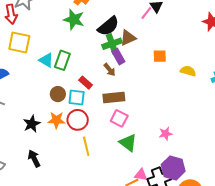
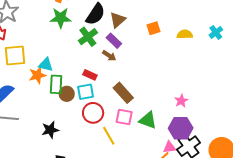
green cross: (112, 44) -> (88, 37), moved
green rectangle: (62, 60) -> (56, 84), moved
brown rectangle: (114, 97) -> (123, 93), moved, turned 70
pink square: (119, 118) -> (124, 117), moved
orange star: (56, 120) -> (37, 75), moved
black star: (32, 124) -> (50, 130), turned 30
purple hexagon: (173, 168) -> (181, 128), moved

